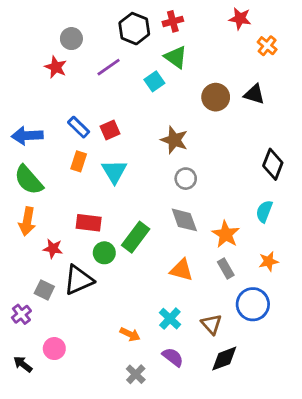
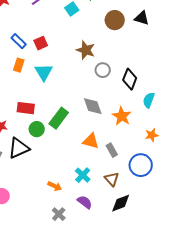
black diamond: (273, 164) -> (130, 79), moved
gray circle: (186, 179) -> (103, 70), moved
gray rectangle: (226, 269) -> (112, 150), moved

